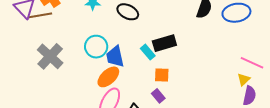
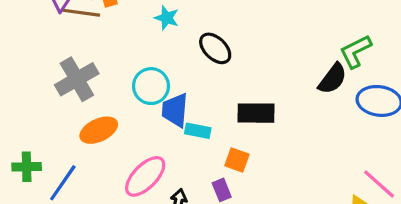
cyan rectangle: (148, 52) -> (198, 131), moved, turned -56
orange ellipse: (108, 77) -> (99, 130), moved

